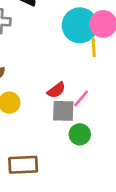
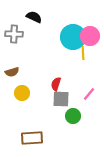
red semicircle: (56, 90) -> (56, 84), turned 144
pink line: (81, 98) -> (89, 94), moved

